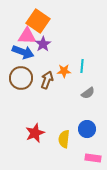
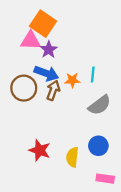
blue arrow: (23, 52) -> (46, 73), moved
gray semicircle: (88, 93) -> (100, 105), size x1.5
red star: (35, 133) -> (40, 150), turned -30

